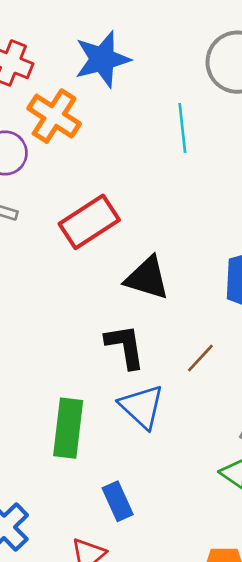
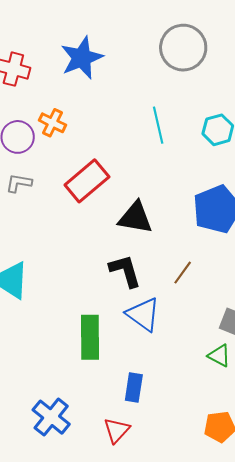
orange cross: (54, 116) -> (52, 123), moved, size x0.7
cyan line: (182, 128) -> (158, 125), moved
blue rectangle: (118, 501) -> (134, 387), turned 40

